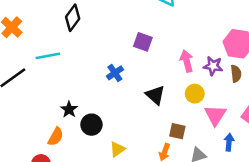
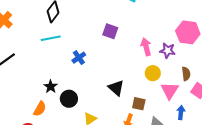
cyan line: (48, 56) -> (51, 38), moved
blue cross: (115, 73) -> (79, 58), moved
brown semicircle: (236, 74) -> (186, 74), moved
black triangle: (155, 95) -> (116, 88), moved

